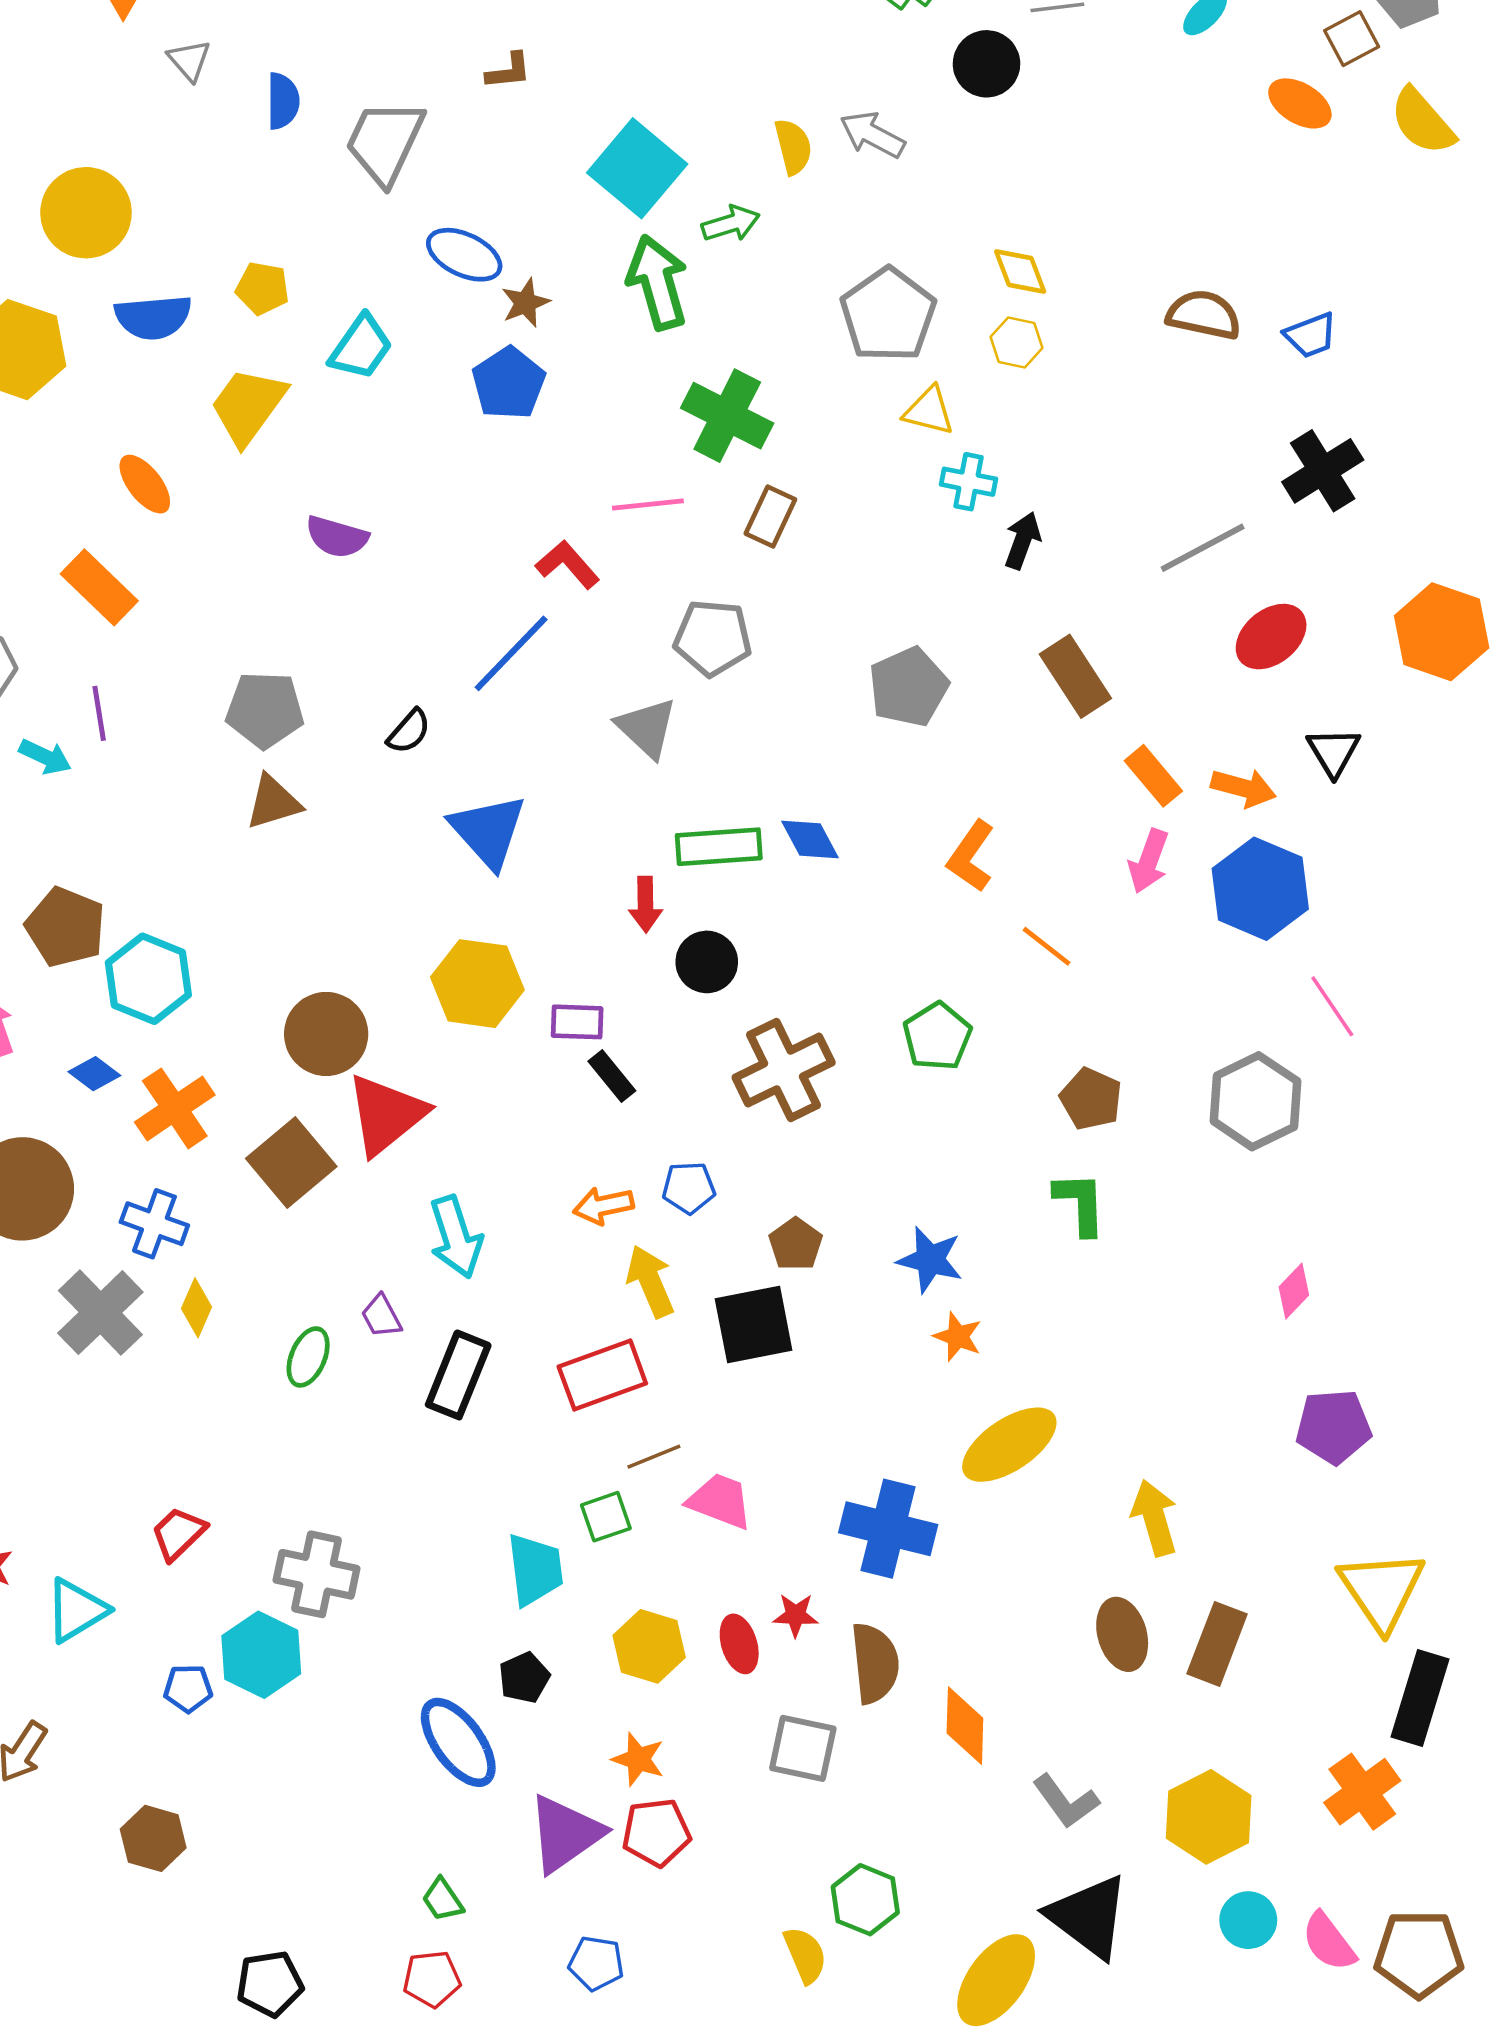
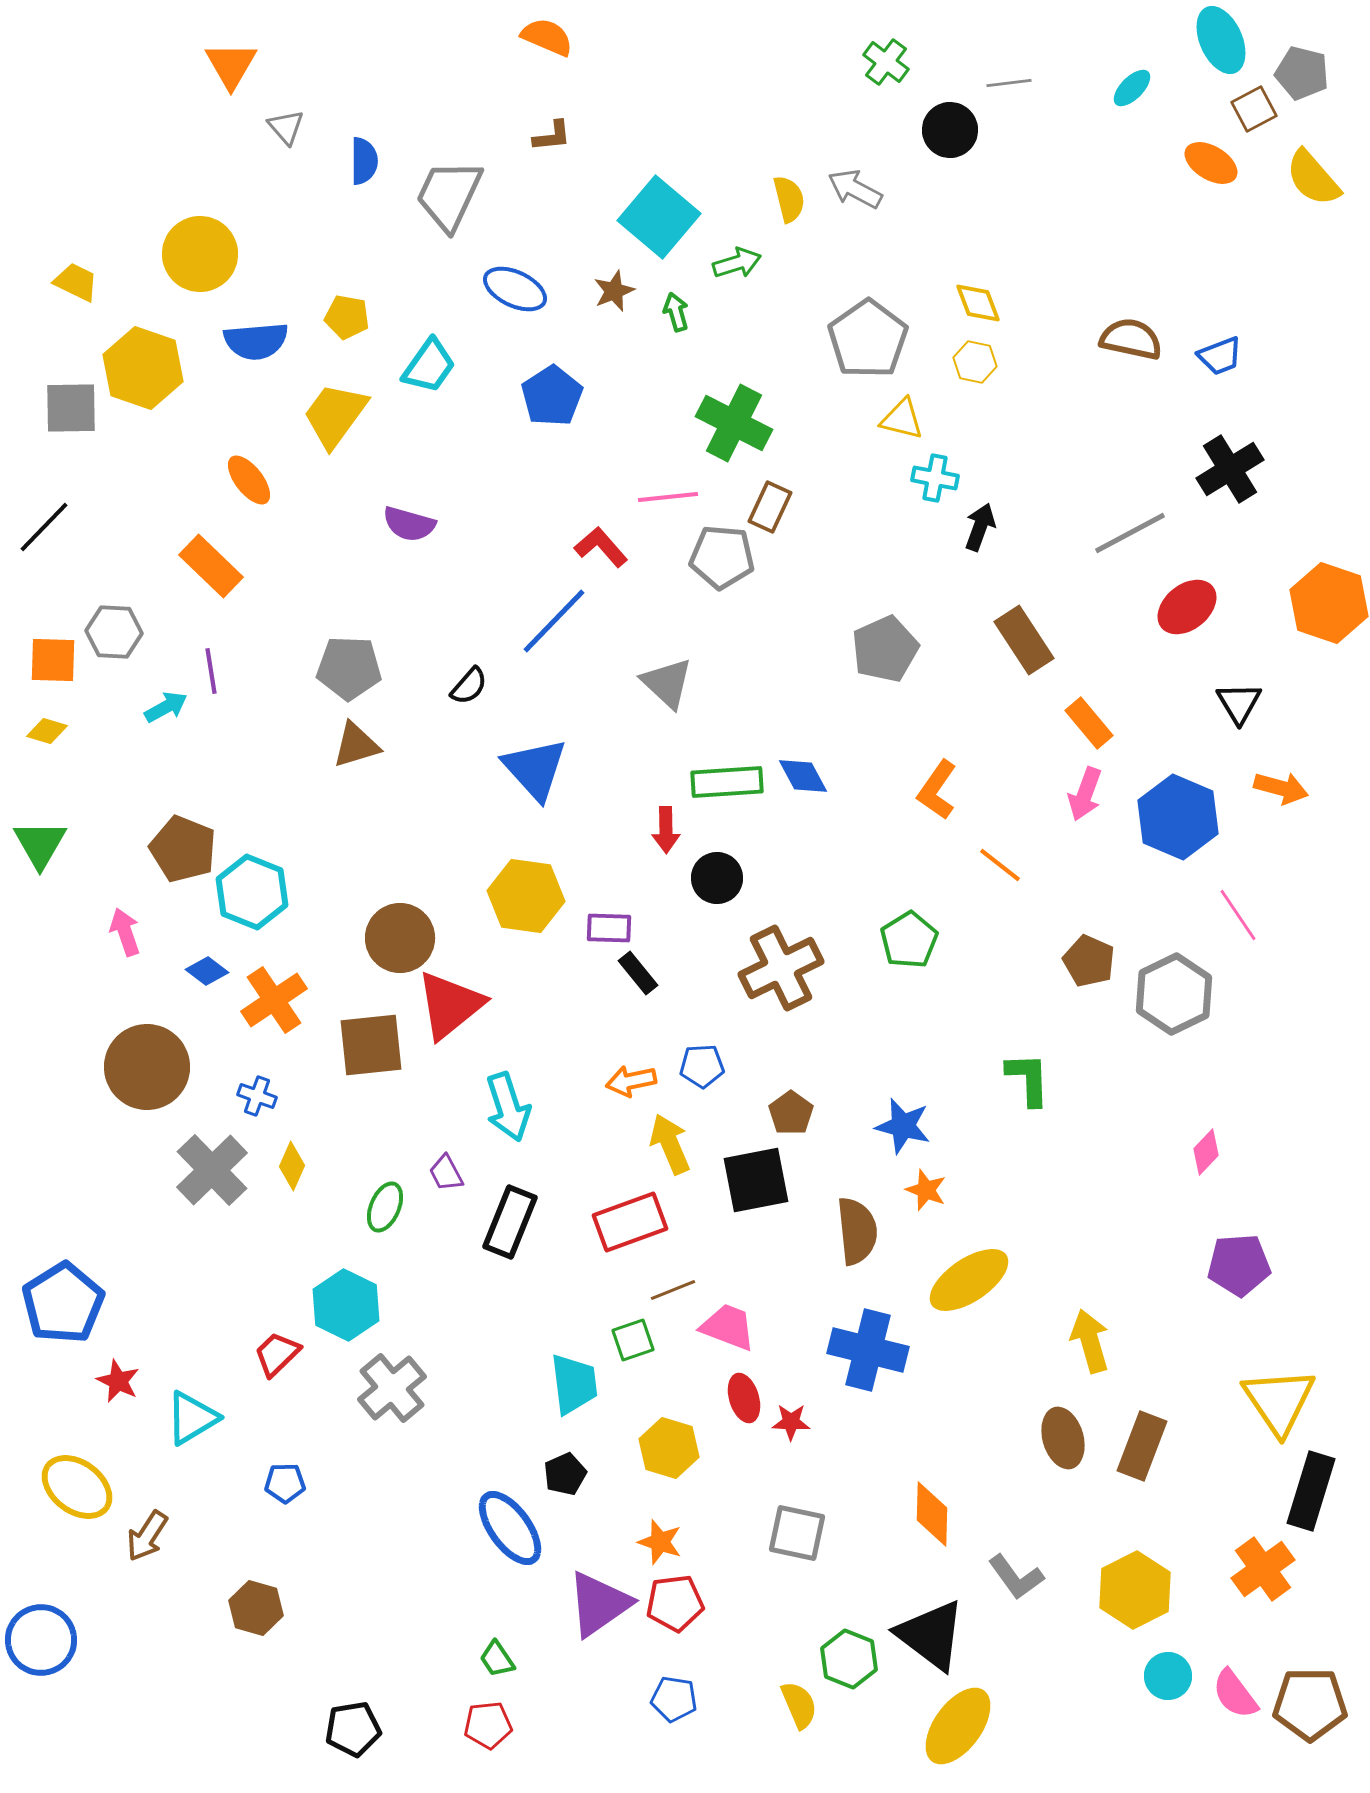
green arrow: (658, 282) -> (676, 312), size x0.5
brown star: (525, 303) -> (614, 291), moved
gray pentagon: (713, 638) -> (722, 557), moved
cyan arrow: (45, 757) -> (166, 707), turned -54
orange arrow: (1243, 788) -> (1281, 788), moved
brown pentagon: (1091, 1099) -> (1089, 961), moved
brown square: (291, 1162) -> (371, 1045), turned 34
blue cross: (154, 1224) -> (257, 1096), size x0.7
gray cross: (317, 1574) -> (392, 1388), turned 38
red ellipse: (739, 1644) -> (744, 1398), moved
cyan hexagon: (261, 1655) -> (346, 1305), moved
brown semicircle: (875, 1663) -> (857, 1231), moved
black triangle: (1089, 1917) -> (931, 1635), moved
blue pentagon: (596, 1963) -> (674, 1699), moved

